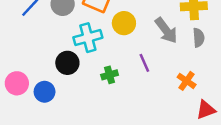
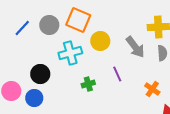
black circle: (67, 63) -> (40, 74), moved

